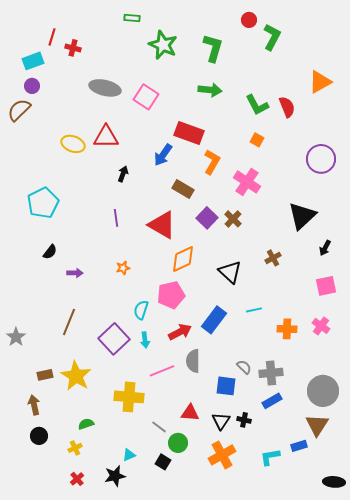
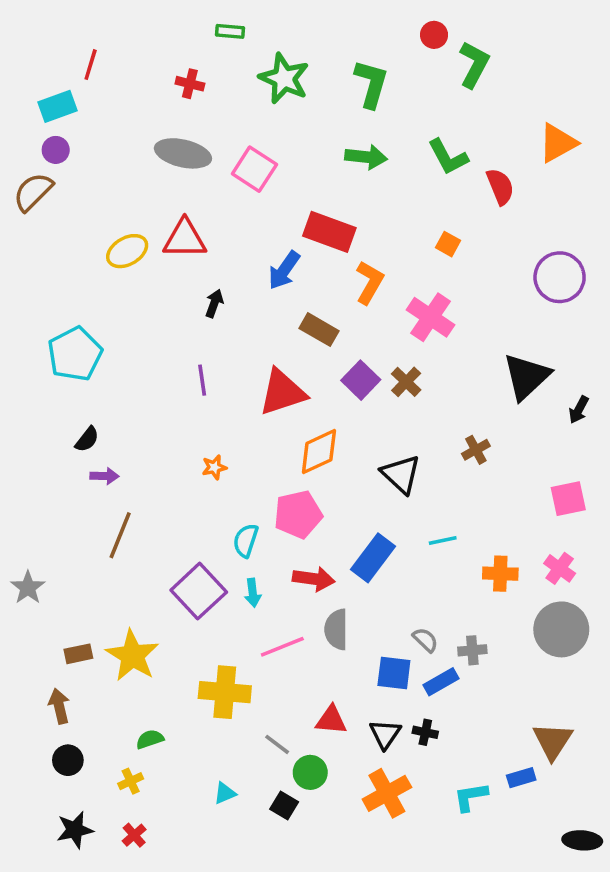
red cross: (73, 48) -> (190, 84), moved
green L-shape: (257, 105) -> (448, 157), moved
yellow ellipse: (73, 144) -> (127, 251), turned -50
red triangle: (162, 225) -> (282, 392), turned -48
black arrow: (325, 248) -> (579, 410), moved
purple arrow: (75, 273) -> (104, 476), moved
brown line: (69, 322) -> (120, 535), moved
red arrow: (180, 332) -> (314, 579), turned 35
gray cross: (271, 373) -> (472, 650), size x0.7
gray circle: (323, 391) -> (561, 629), moved
blue rectangle: (272, 401) -> (441, 682), moved
black star: (115, 476) -> (75, 830), moved

